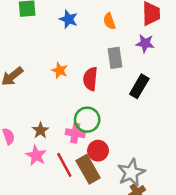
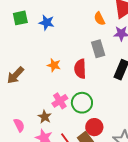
blue star: (69, 19) -> (47, 23), moved
orange semicircle: (109, 21) -> (99, 19), moved
pink cross: (75, 133) -> (60, 101), moved, turned -35

